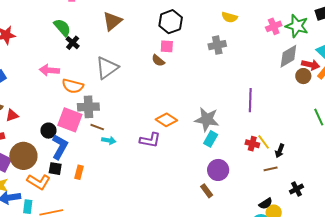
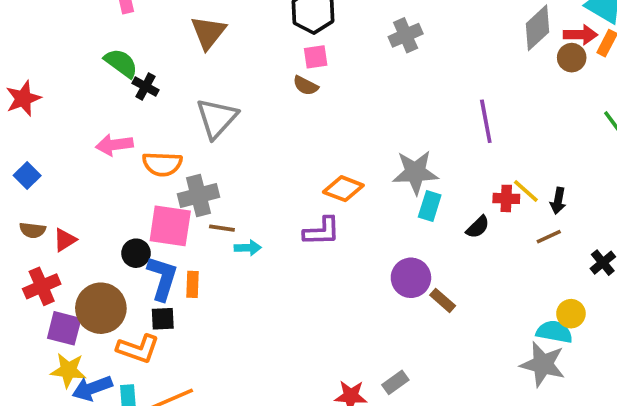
purple circle: (218, 170) -> (411, 278), moved
orange rectangle: (79, 172) -> (192, 284), moved
black semicircle: (266, 204) -> (478, 227), moved

